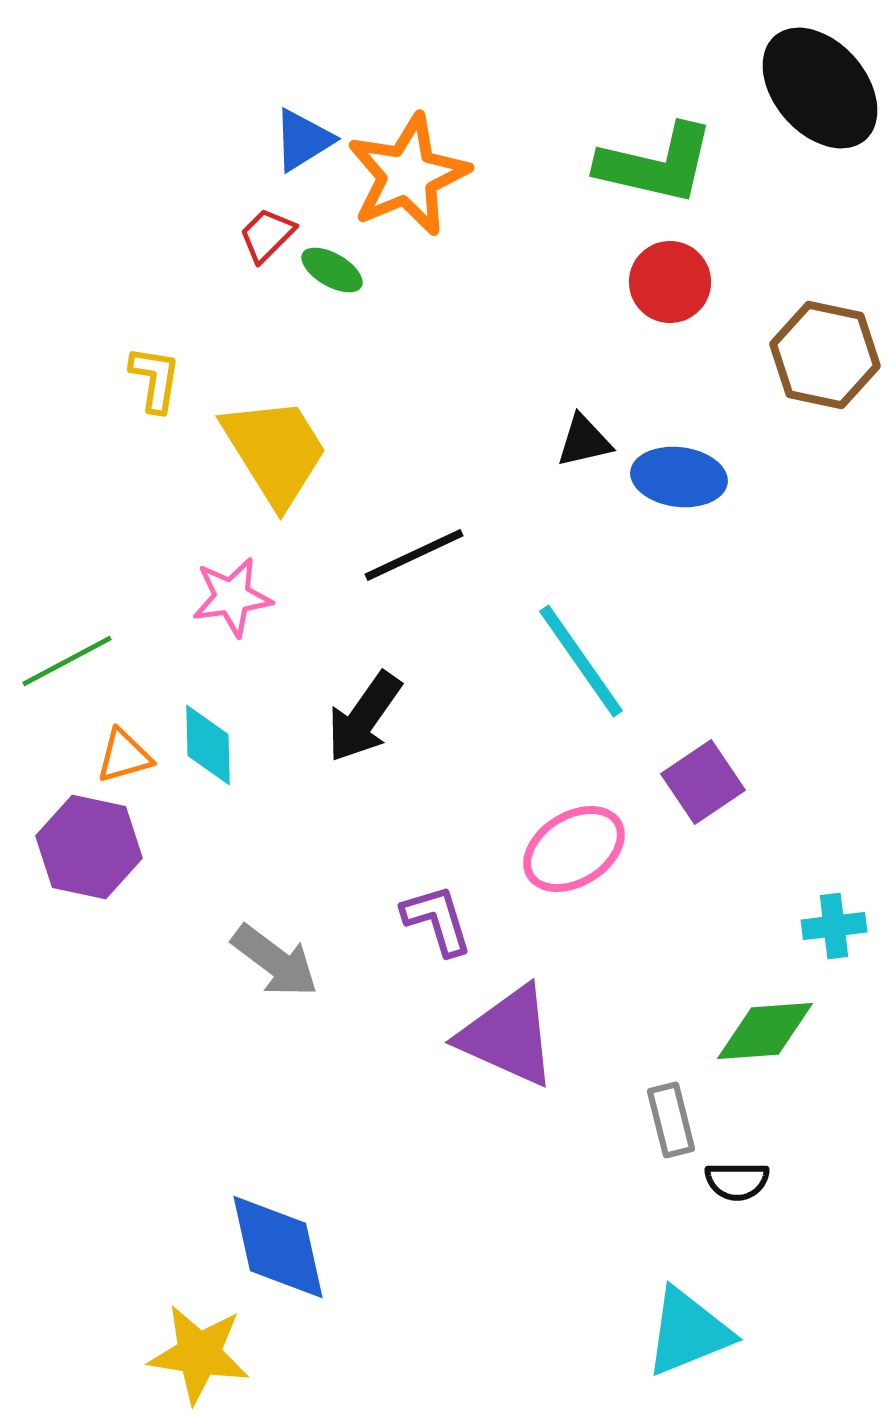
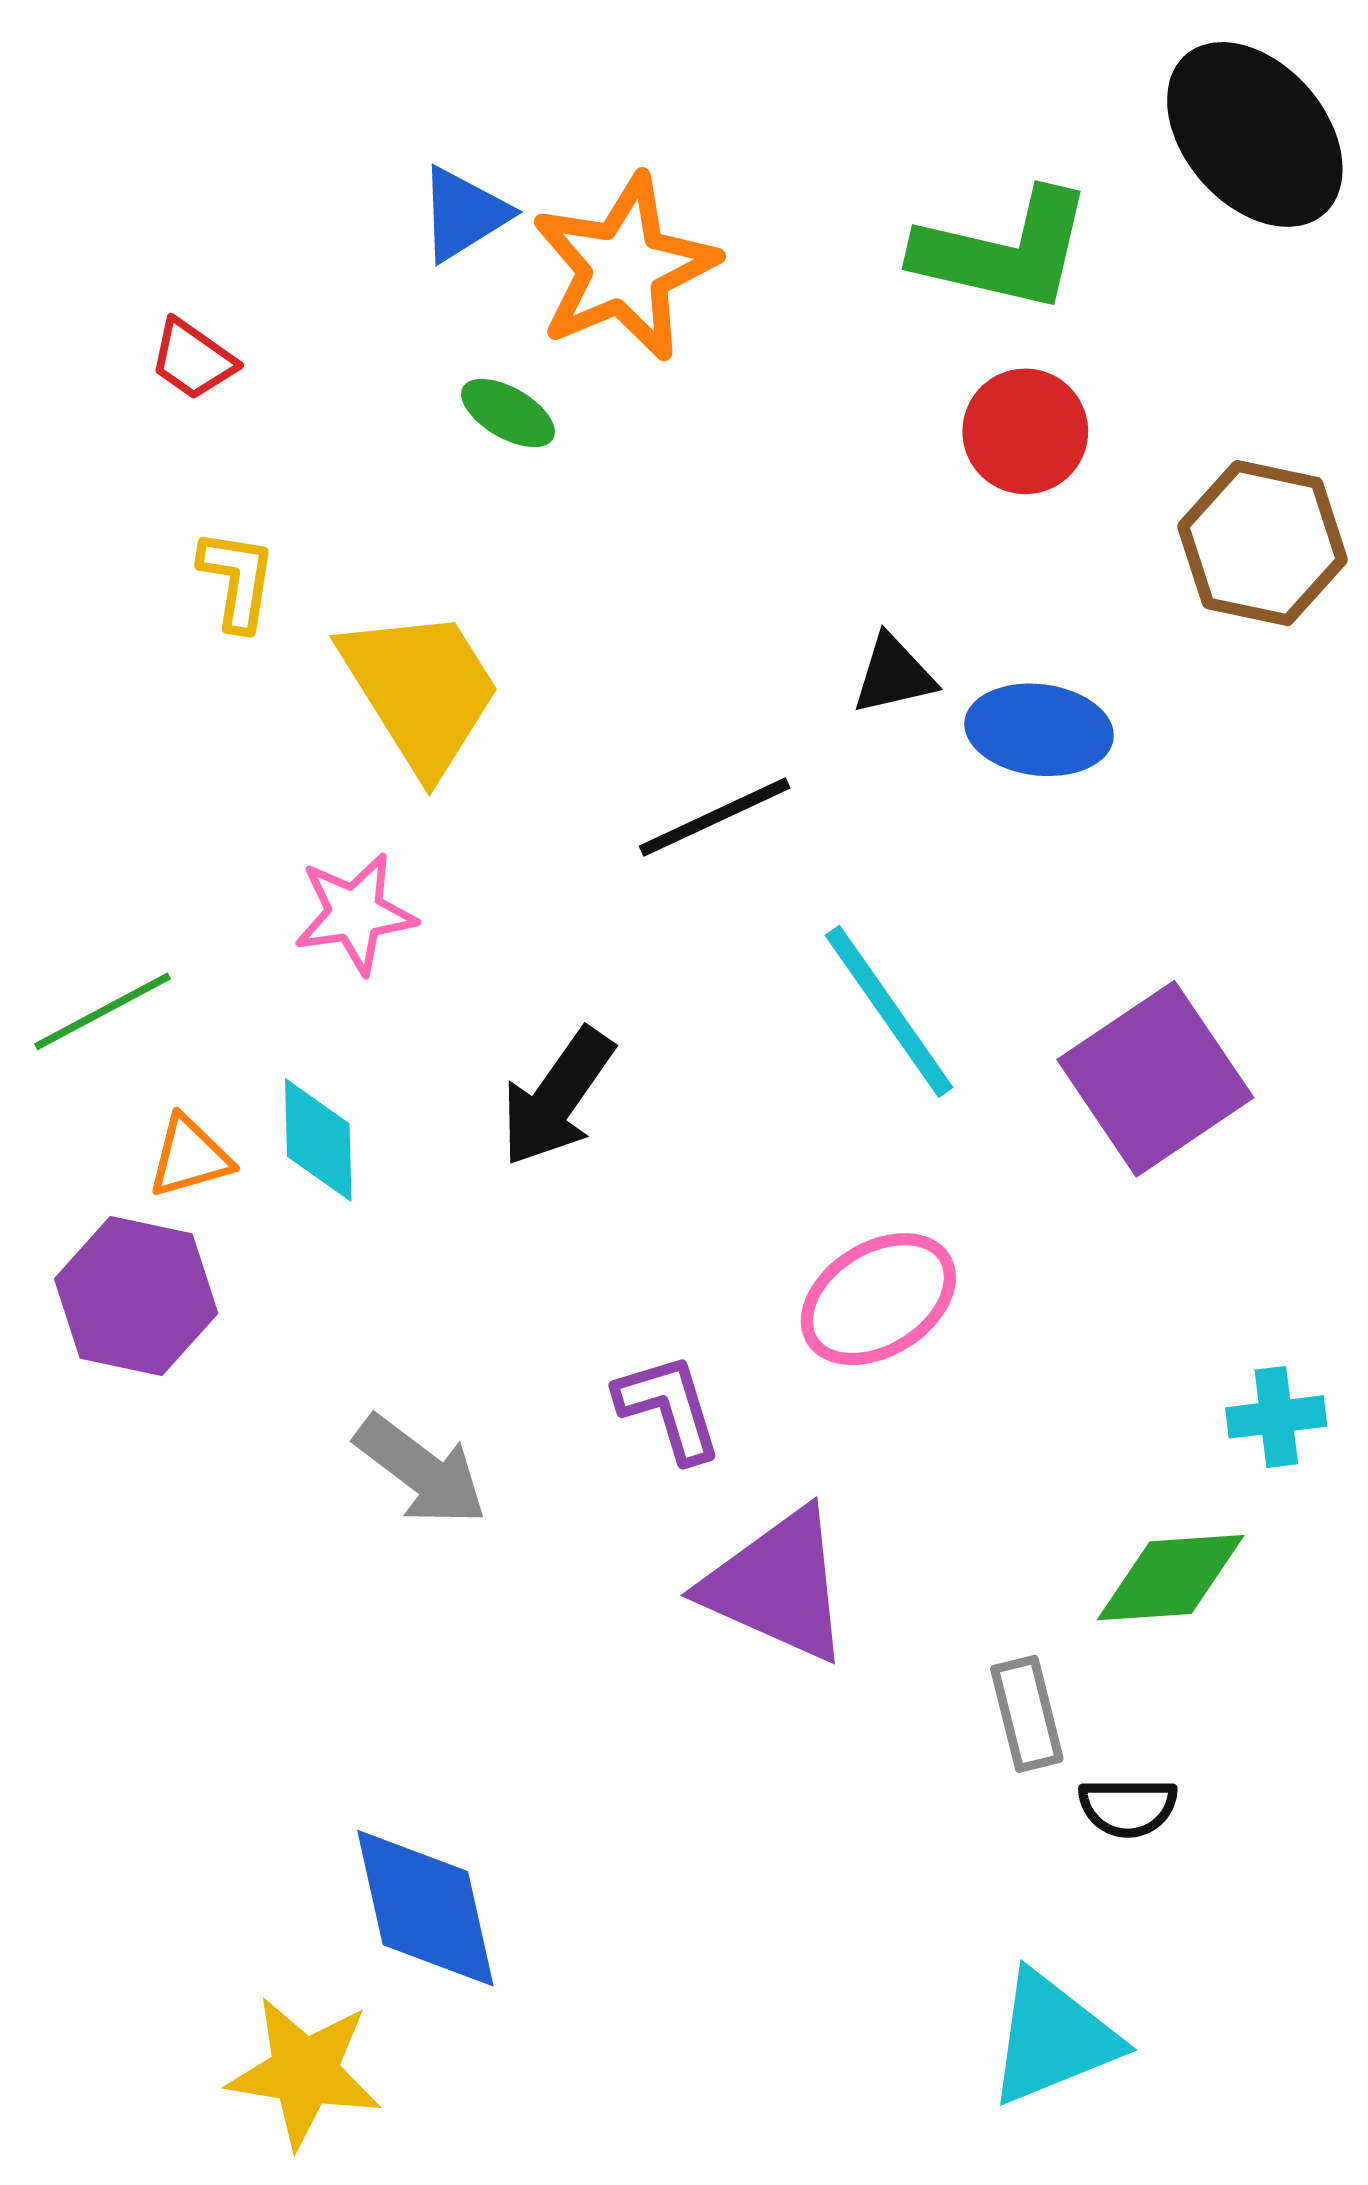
red trapezoid: (267, 235) -> (193, 359), moved, turned -100
black line: (414, 555) -> (715, 817), moved
purple square: (703, 782) -> (1155, 1079), moved, size x1.5

